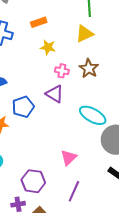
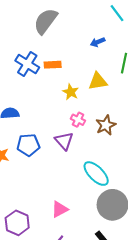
orange rectangle: (39, 22) -> (53, 65), moved
yellow triangle: (84, 34) -> (98, 81), moved

